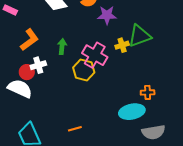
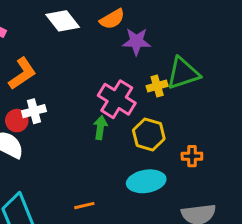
green arrow: (62, 46) -> (100, 128), moved
yellow hexagon: (84, 70) -> (149, 134), moved
cyan ellipse: (132, 112) -> (146, 181), moved

